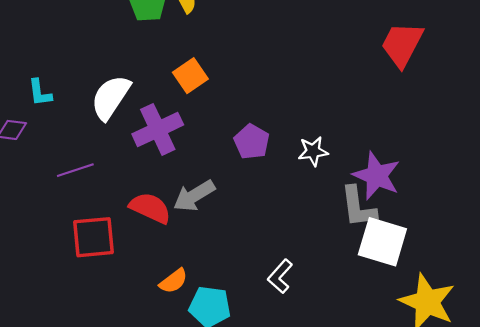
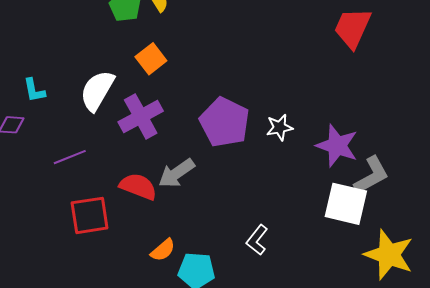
orange square: (190, 76) -> (151, 59), moved
purple pentagon: (252, 142) -> (225, 122), size x1.6
gray L-shape: (358, 207) -> (371, 175), moved, turned -108

